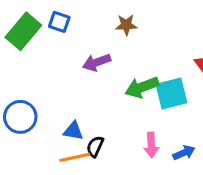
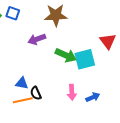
brown star: (126, 25) -> (56, 15), size x1.6
green arrow: (142, 87) -> (66, 55), turned -135
black semicircle: (95, 147) -> (36, 93), turned -48

